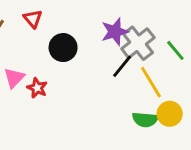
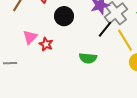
green semicircle: (145, 120) -> (88, 58), moved

